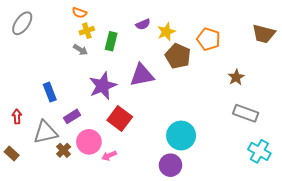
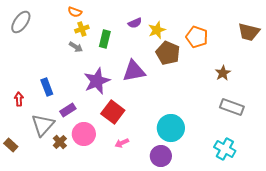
red arrow: (17, 116) -> (19, 99), moved
gray triangle: (46, 132) -> (43, 125), turned -35
cyan cross: (259, 151) -> (225, 149), moved
pink arrow: (109, 156) -> (122, 143), moved

